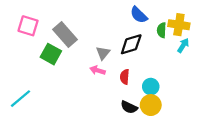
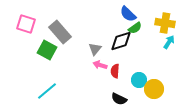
green semicircle: (162, 30) -> (135, 28), moved, turned -128
pink arrow: (98, 70) -> (100, 65), moved
cyan line: (20, 99) -> (47, 91), moved
yellow circle: (151, 105) -> (154, 89), moved

